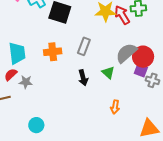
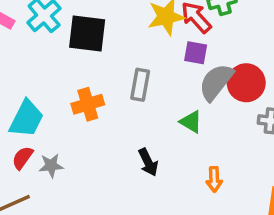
cyan trapezoid: (17, 53) -> (26, 119), turned 45
purple square: (141, 70) -> (196, 53), moved
black arrow: (83, 78) -> (148, 162), moved

